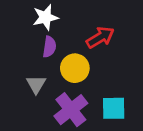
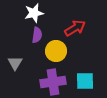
gray triangle: (36, 84) -> (15, 63), moved
purple cross: (71, 110) -> (53, 82), turned 30

